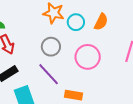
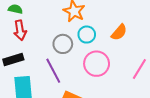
cyan circle: (76, 22) -> (87, 35), moved

